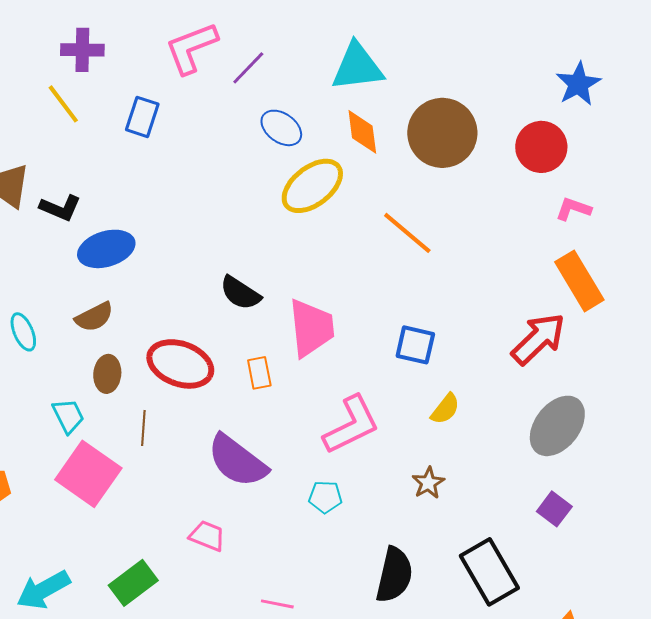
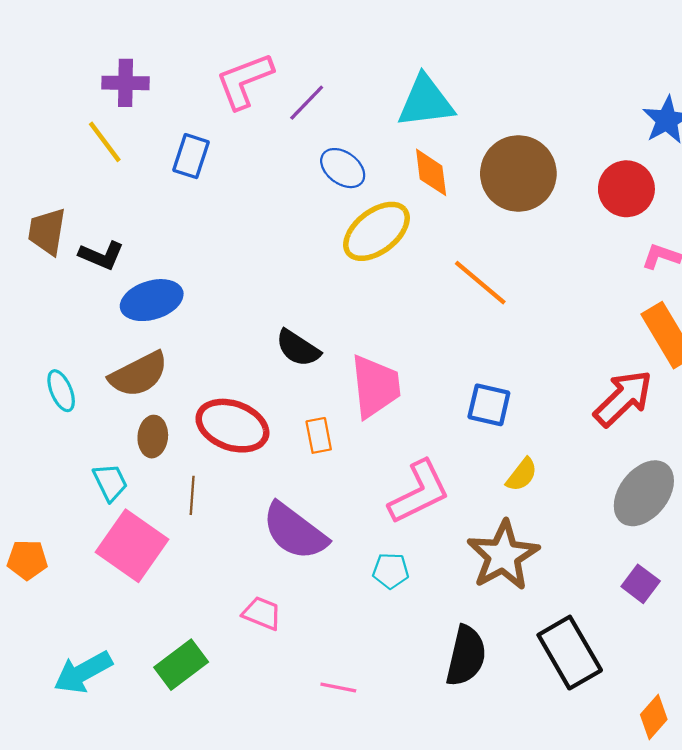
brown semicircle: (94, 317) -> (139, 374), size x1.4
brown star: (428, 483) -> (503, 555), size x2.0

